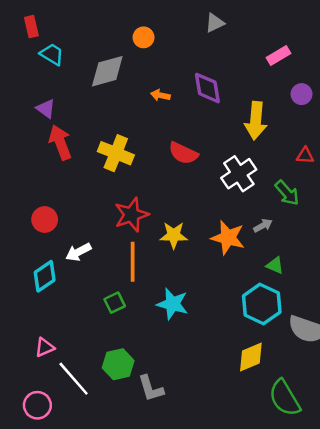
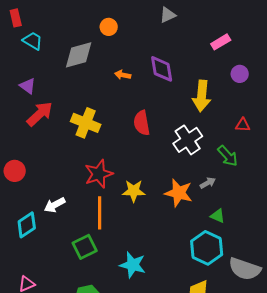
red arrow: (60, 142) -> (40, 114), turned 68
red semicircle: (183, 153) -> (142, 123), turned 55
red circle: (45, 220) -> (15, 171), moved
green square: (115, 303) -> (85, 247), size x1.4
cyan star: (172, 304) -> (133, 265), moved

